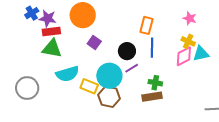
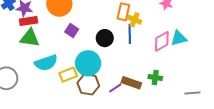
yellow cross: (188, 41) -> (135, 20), moved
purple line: (132, 68) -> (115, 88), moved
green cross: (155, 83) -> (155, 77), moved
yellow rectangle: (89, 86) -> (68, 75), turned -42
brown rectangle: (152, 97) -> (131, 83), turned 30

